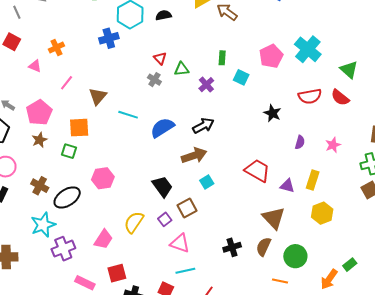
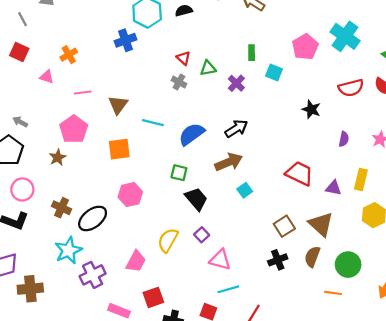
pink line: (67, 83) -> (83, 92), turned 49
pink pentagon: (39, 112) -> (74, 129), moved
orange square: (79, 128) -> (119, 149), moved
green square: (69, 151) -> (179, 173), moved
brown square: (187, 208) -> (284, 226), moved

